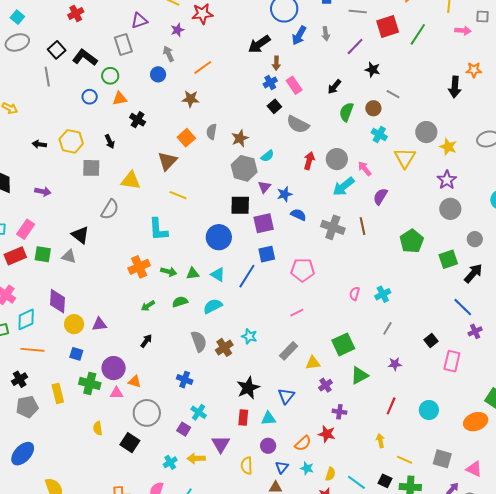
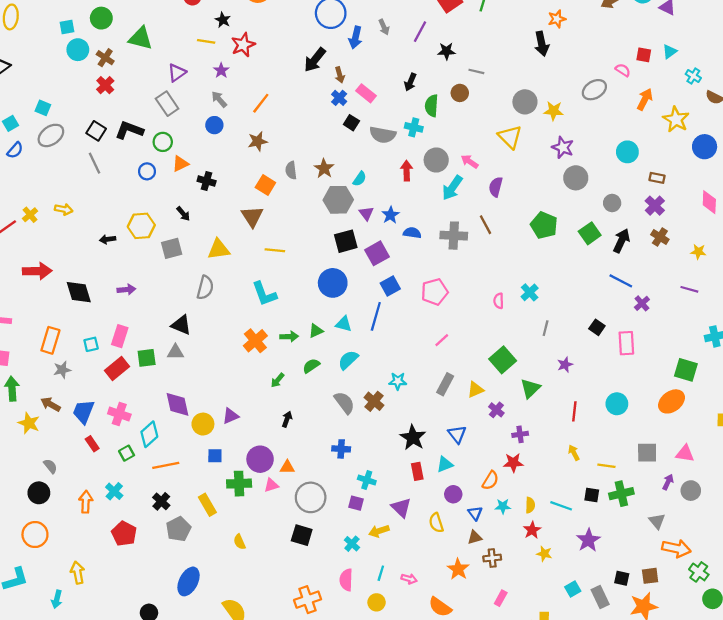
cyan cross: (379, 135) -> (414, 127), moved
yellow semicircle: (98, 428) -> (240, 542), moved

